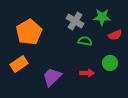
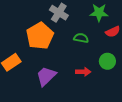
gray cross: (75, 21) -> (59, 13), moved
orange pentagon: (29, 32) -> (40, 36), moved

